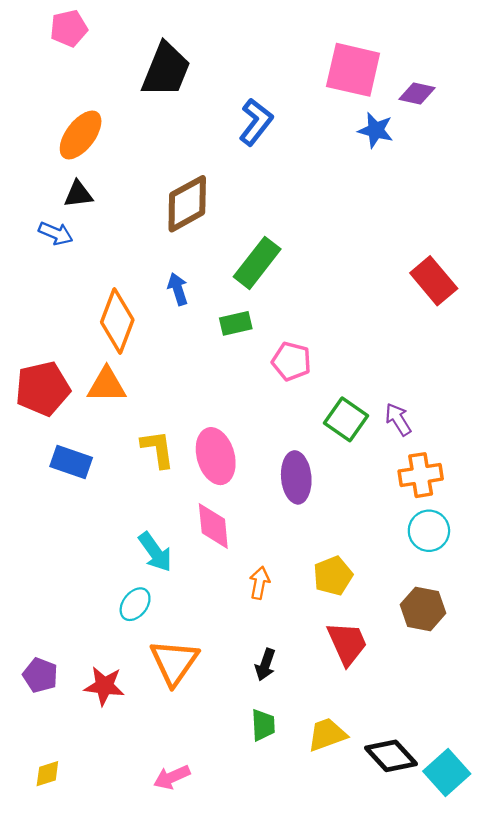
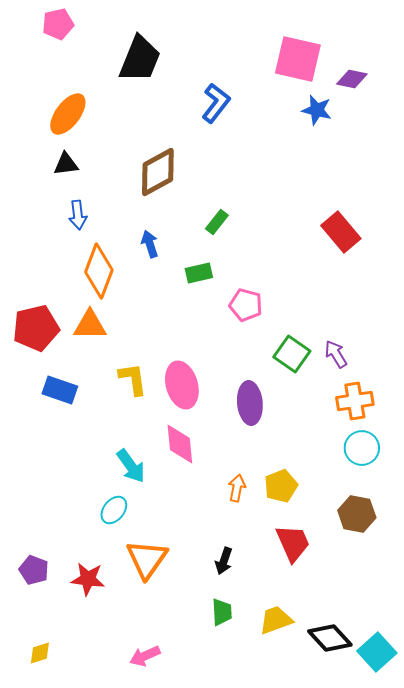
blue arrow: (56, 233) -> (78, 215), moved, turned 60
green rectangle: (257, 263) -> (217, 222), size x0.6
red rectangle: (434, 281) -> (341, 232), moved
orange arrow: (259, 583) -> (237, 488), moved

